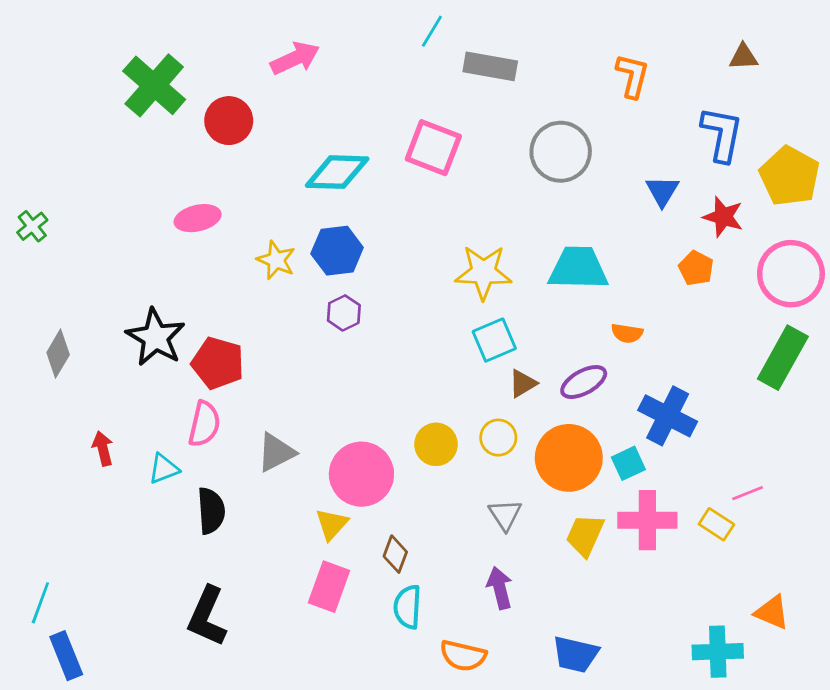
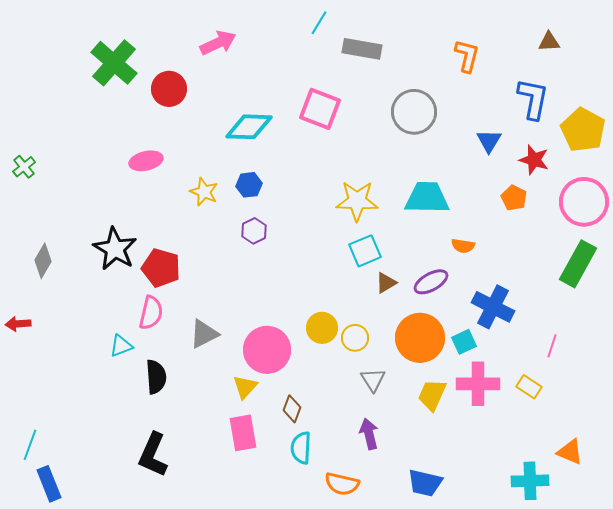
blue hexagon: (337, 251) -> (249, 185), size x0.7
yellow circle: (498, 438) -> (355, 338), moved
red arrow: (103, 448) -> (18, 324), moved, turned -80
pink line: (748, 493) -> (552, 346), moved, turned -50
pink rectangle: (329, 587) -> (243, 433), turned -30

